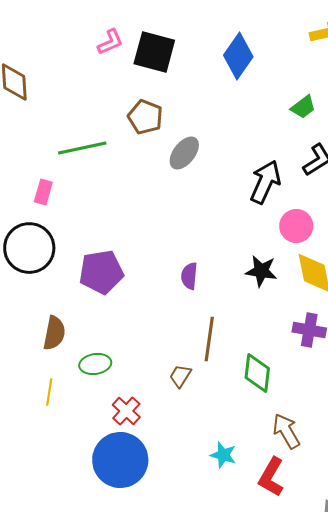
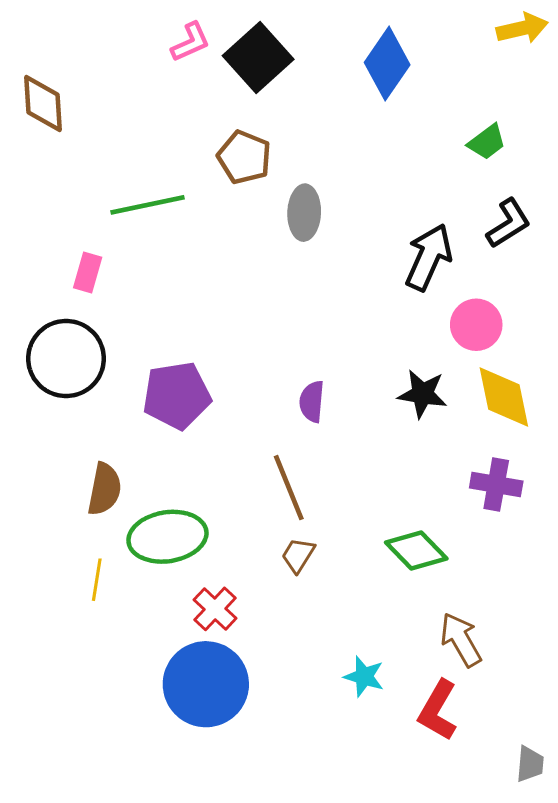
black square: (154, 52) -> (258, 57), turned 33
gray ellipse: (184, 153) -> (304, 213), turned -36
brown line: (209, 339) -> (289, 488), moved, turned -30
green ellipse: (95, 364) -> (167, 537), size x1.6
green diamond: (257, 373) -> (416, 551), turned -51

